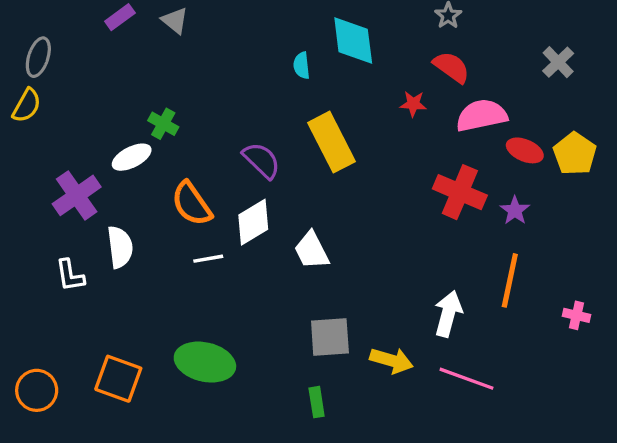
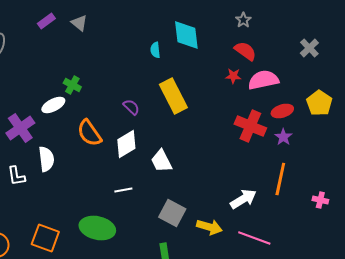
red star: (413, 104) -> (233, 76), moved
red ellipse: (525, 150) -> (282, 111), moved, turned -40
purple semicircle: (262, 160) -> (131, 107), size x0.7
white line: (208, 259) -> (123, 190), moved
white arrow: (448, 314) -> (243, 199), turned 44
gray square: (330, 337) -> (172, 213), turned 32

